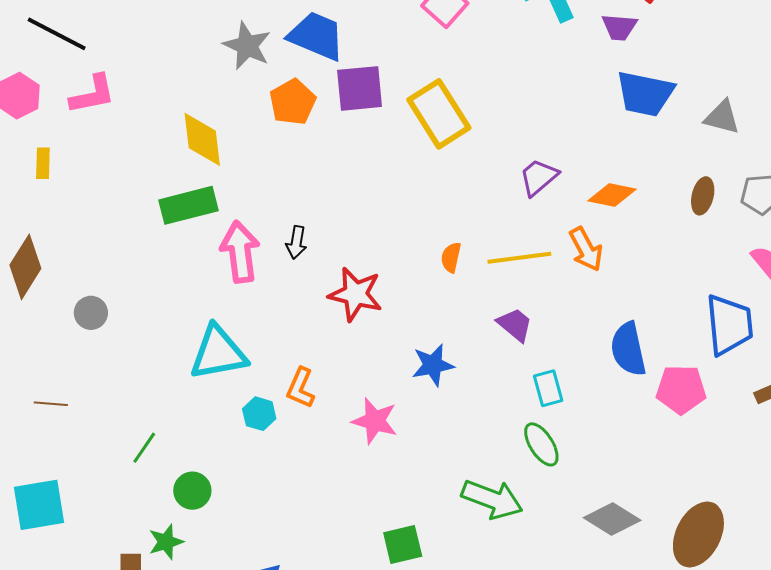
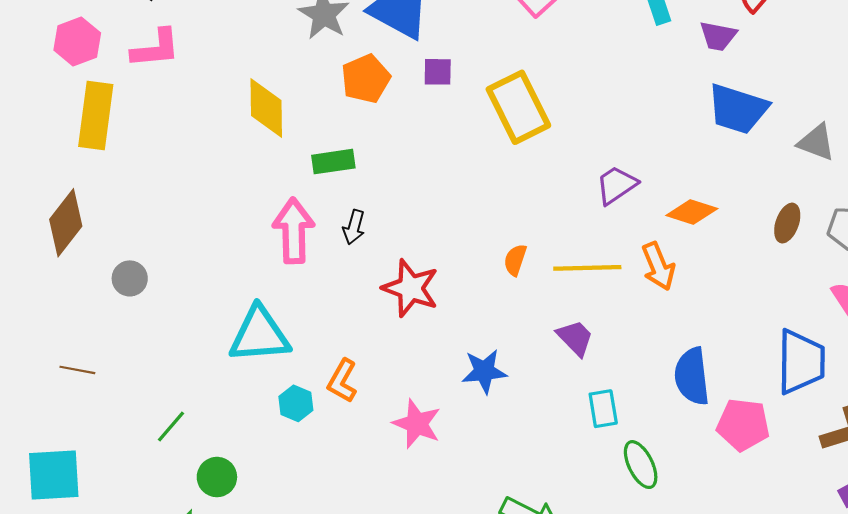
purple square: (360, 88) -> (438, 72), size x0.6
yellow rectangle: (43, 163) -> (96, 116), size x2.0
green rectangle: (189, 205) -> (333, 162), moved, size x0.7
green ellipse: (541, 444) -> (641, 465), moved

